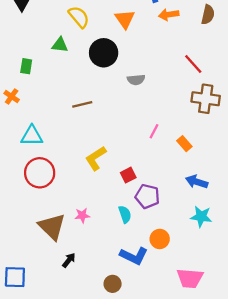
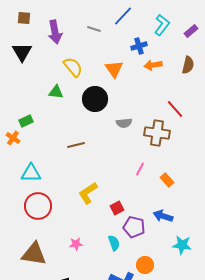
green rectangle: (26, 66) -> (26, 121), moved, turned 56
brown cross: (206, 99) -> (157, 133), moved
blue arrow: (197, 182) -> (163, 216), moved
brown triangle: (52, 227) -> (34, 254), moved, turned -36

